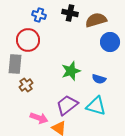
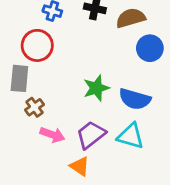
blue semicircle: (99, 79) -> (135, 99), size x1.6
pink arrow: (39, 118) -> (52, 135), moved

